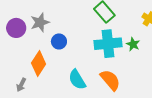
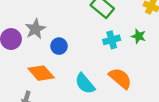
cyan cross: (108, 44) -> (112, 40), size x0.6
orange diamond: (39, 63) -> (41, 73), turned -65

